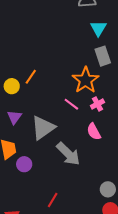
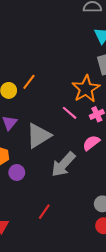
pink semicircle: (94, 132) -> (91, 143), turned 78
gray arrow: (68, 154) -> (63, 164), turned 84

